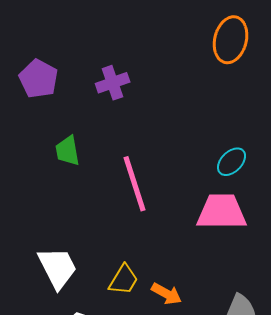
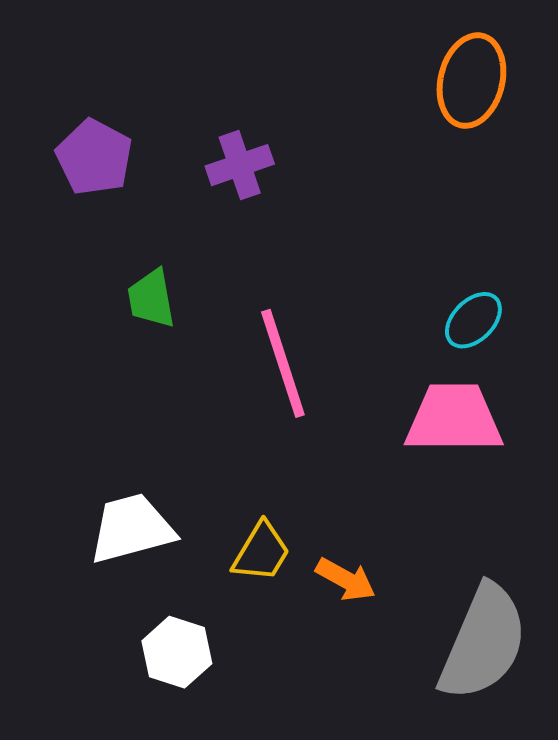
white trapezoid: (58, 268) -> (132, 528), turned -78

